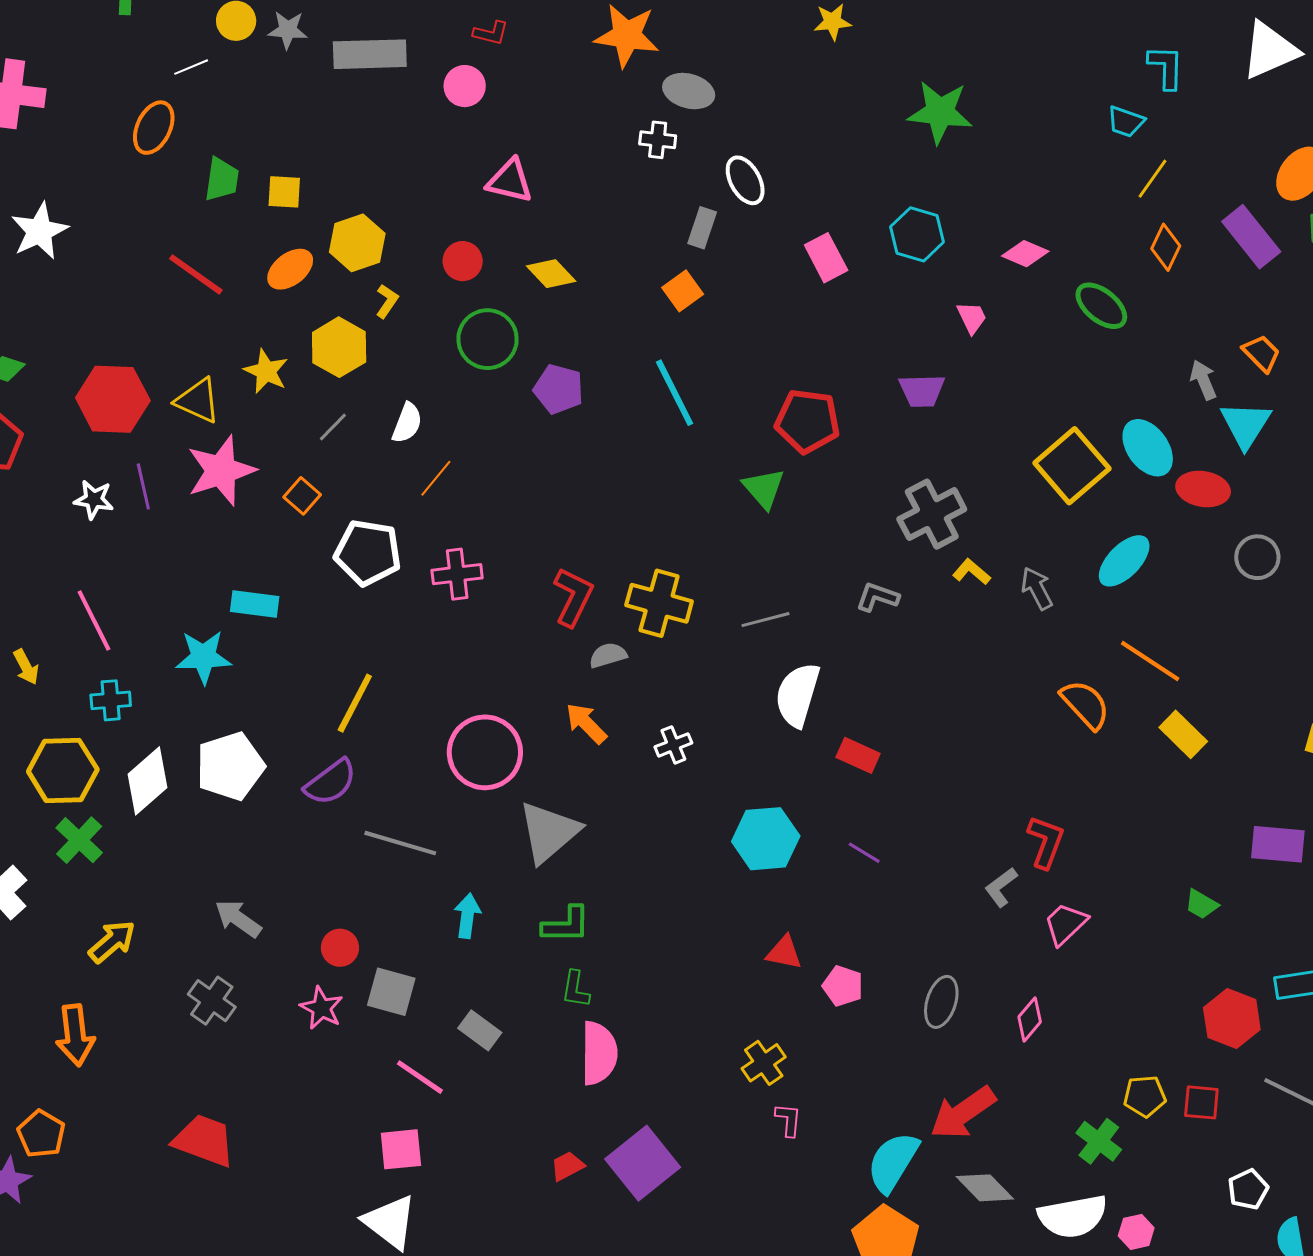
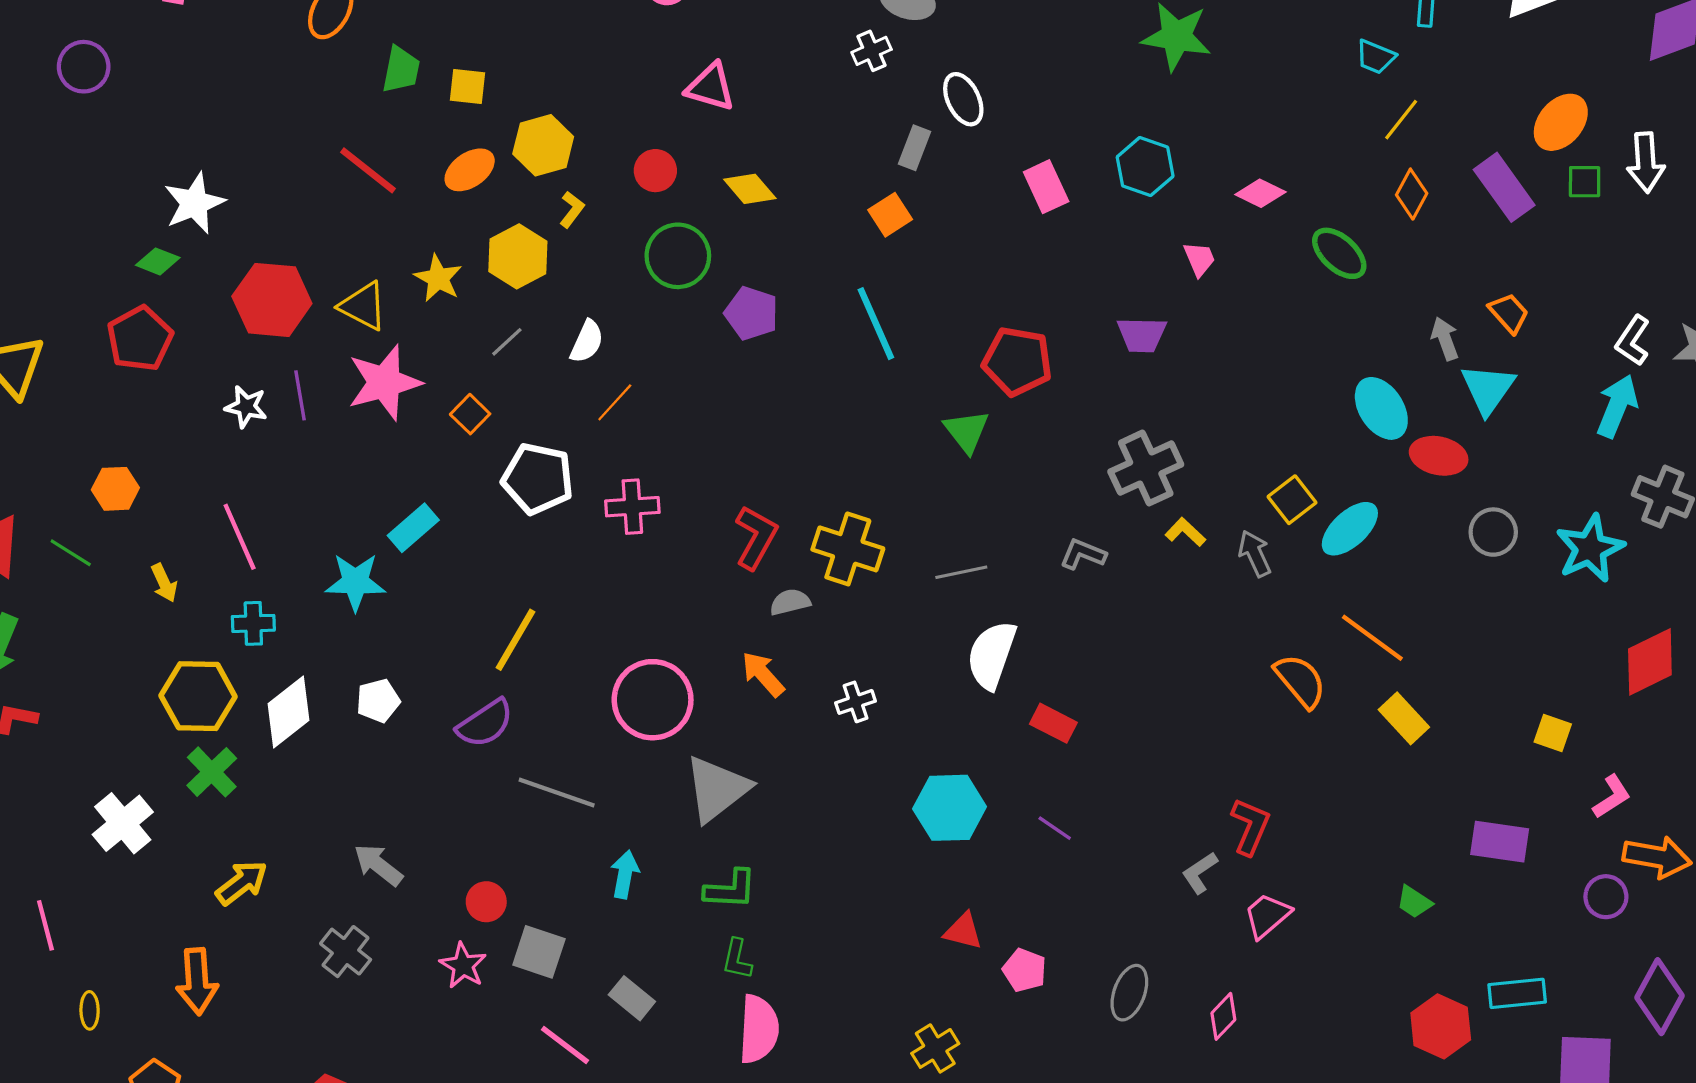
white cross: (658, 140) -> (872, 51), turned -33
white star: (39, 231) -> (194, 203), moved
yellow square: (1072, 466) -> (1292, 500), moved, size x0.6
cyan rectangle: (255, 604) -> (413, 528), turned -51
white pentagon: (230, 766) -> (378, 701), size x0.6

